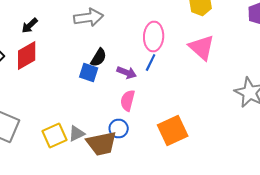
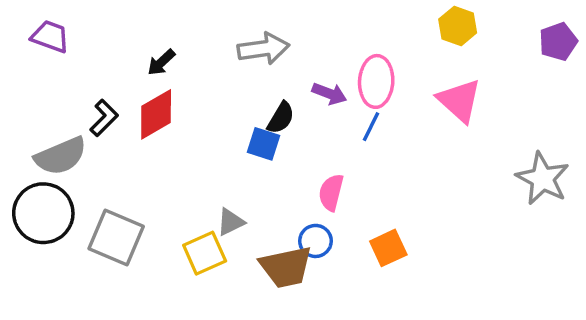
purple arrow: (127, 72) -> (329, 94), moved
orange square: (173, 130) -> (388, 248), moved, size x0.7
gray triangle: (77, 134) -> (231, 222), moved

